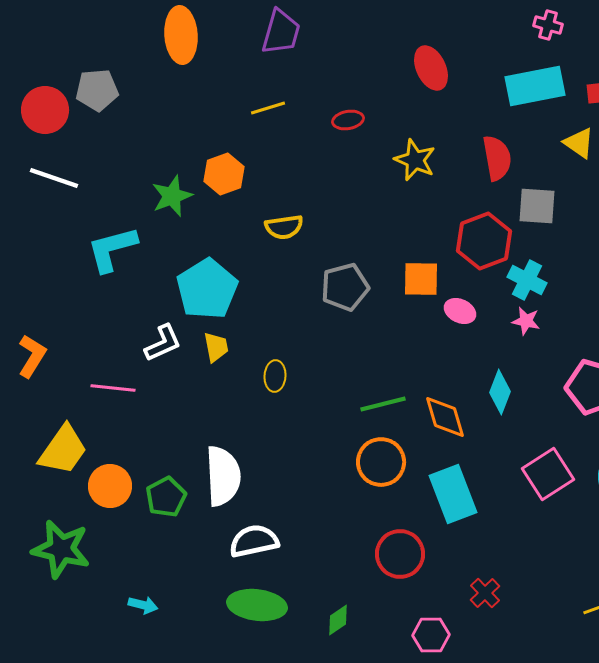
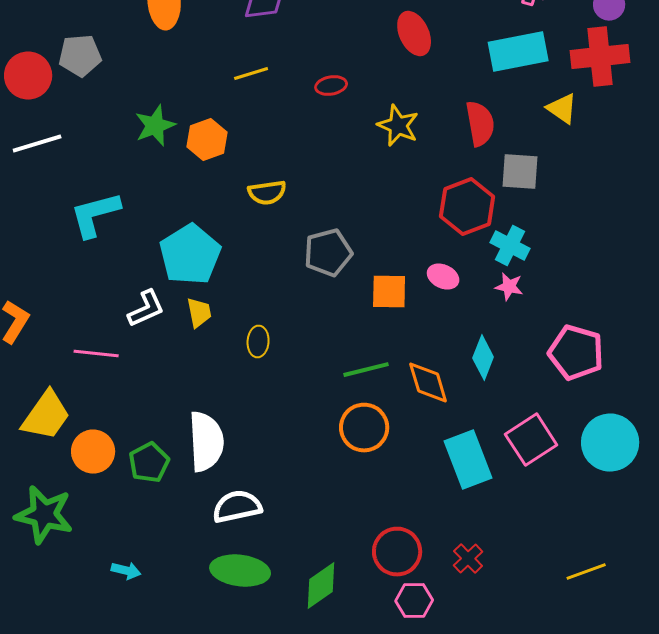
white line: (54, 178) -> (37, 144), turned -36
green star: (172, 196) -> (155, 126), moved
orange square: (421, 279) -> (389, 292), moved
cyan rectangle: (453, 494) -> (468, 460), moved
red circle: (400, 554) -> (397, 552), moved
green diamond: (338, 620) -> (321, 586), size x1.5

